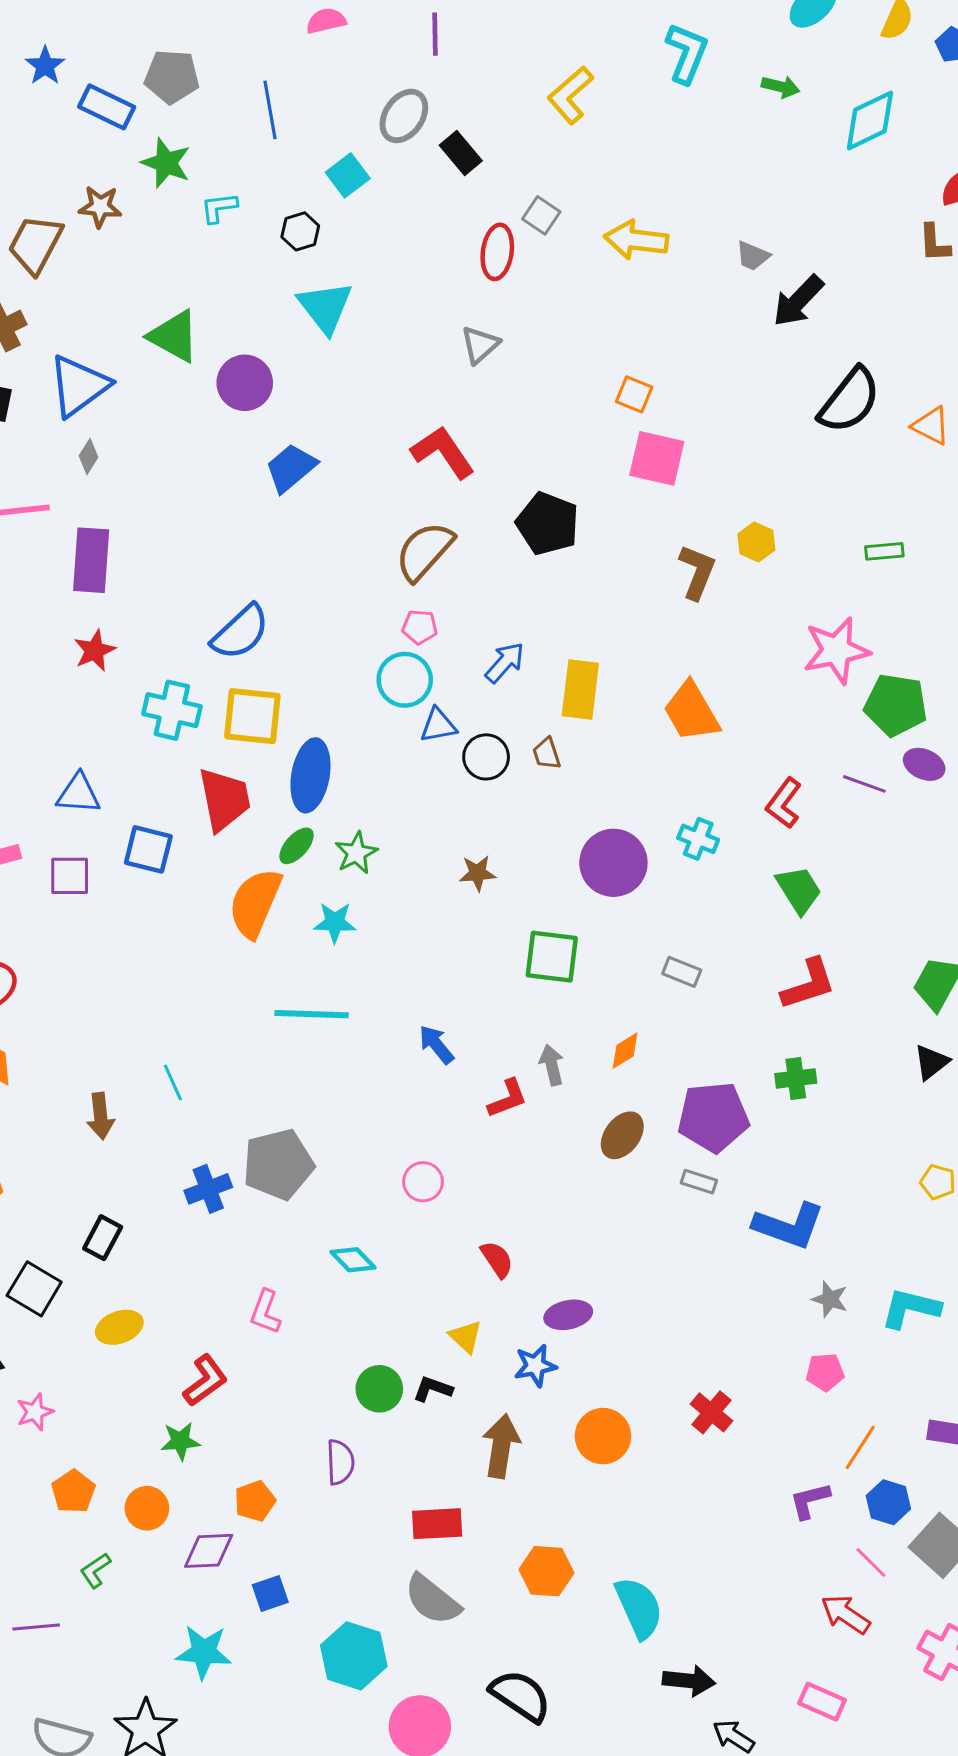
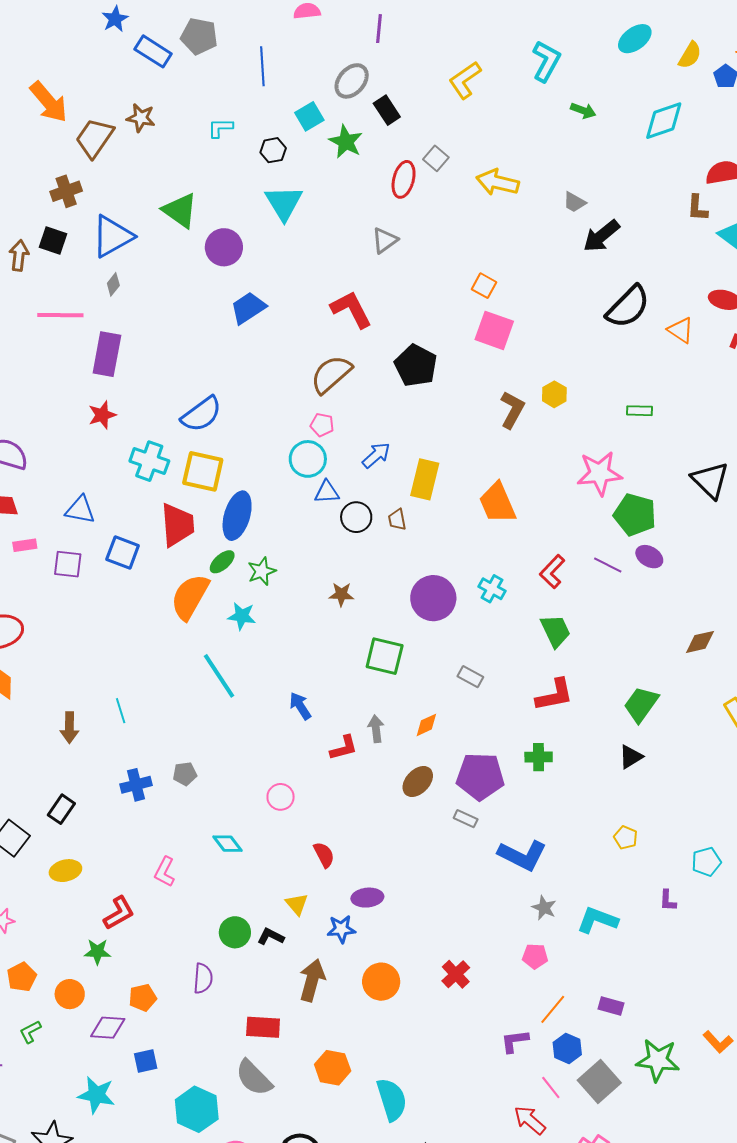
green arrow: (781, 87) -> (583, 111), moved
green star: (166, 163) -> (346, 142), moved
cyan line: (312, 1014) -> (219, 676), turned 48
gray pentagon: (278, 1164) -> (185, 774), size x0.5

